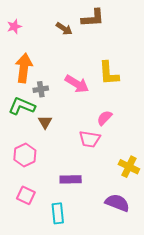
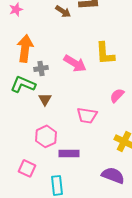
pink semicircle: (105, 118) -> (117, 95), moved
pink hexagon: (25, 155) -> (46, 136), moved

